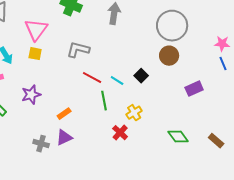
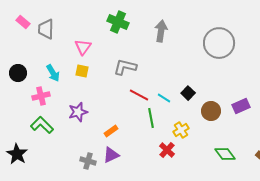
pink triangle: (36, 30) -> (83, 47), size x0.7
brown circle: (169, 56) -> (211, 111), moved

